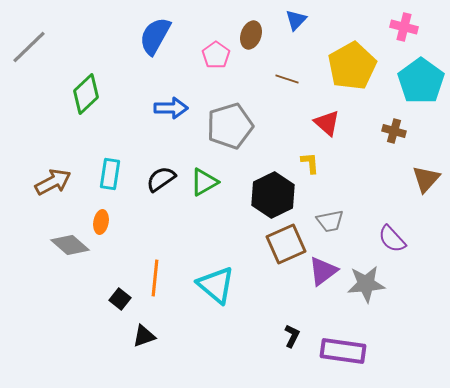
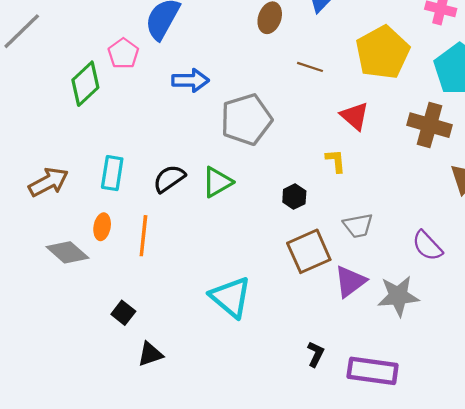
pink pentagon: (216, 55) -> (123, 54), moved
blue arrow: (171, 108) -> (190, 80), moved
brown cross: (394, 131) -> (430, 125), size x1.6
black hexagon: (273, 195) -> (294, 197), size x0.5
orange line: (155, 278) -> (143, 236), moved

